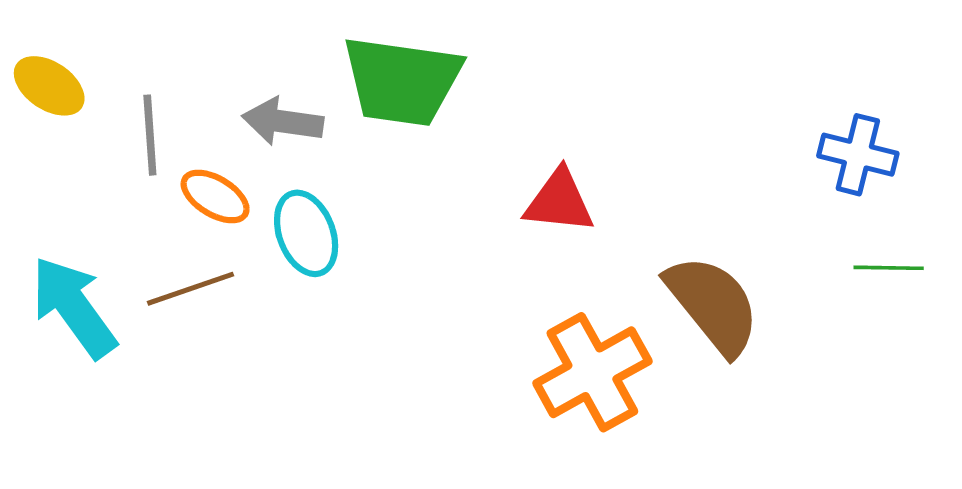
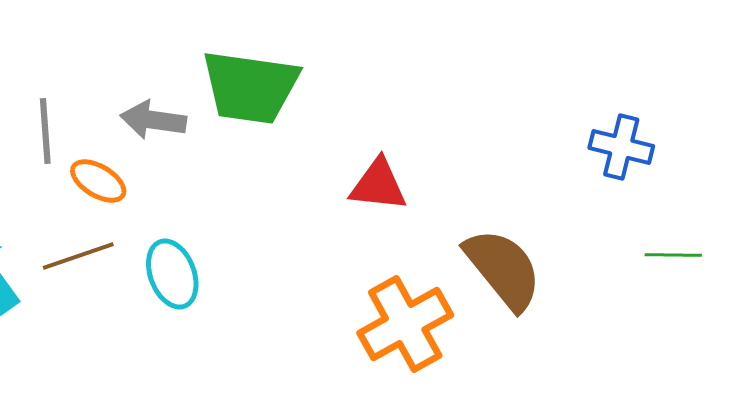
cyan ellipse: (306, 233) -> (172, 274), moved
green line: (889, 268) -> (673, 255), moved

